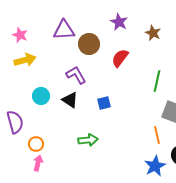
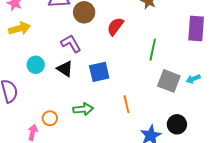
blue square: (104, 103) -> (99, 72), size x1.5
orange line: (157, 135) -> (126, 104), moved
orange circle: (36, 144) -> (50, 118), moved

